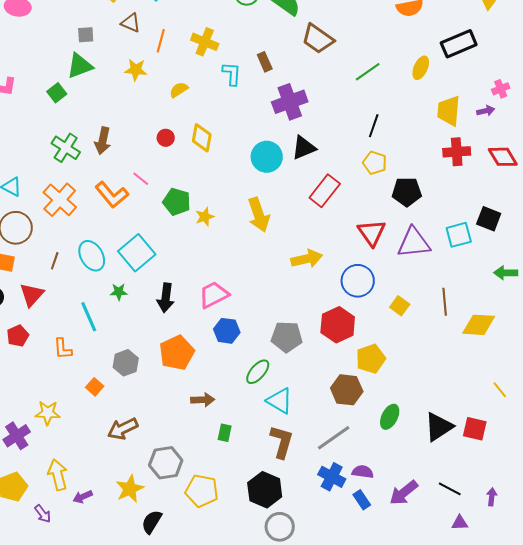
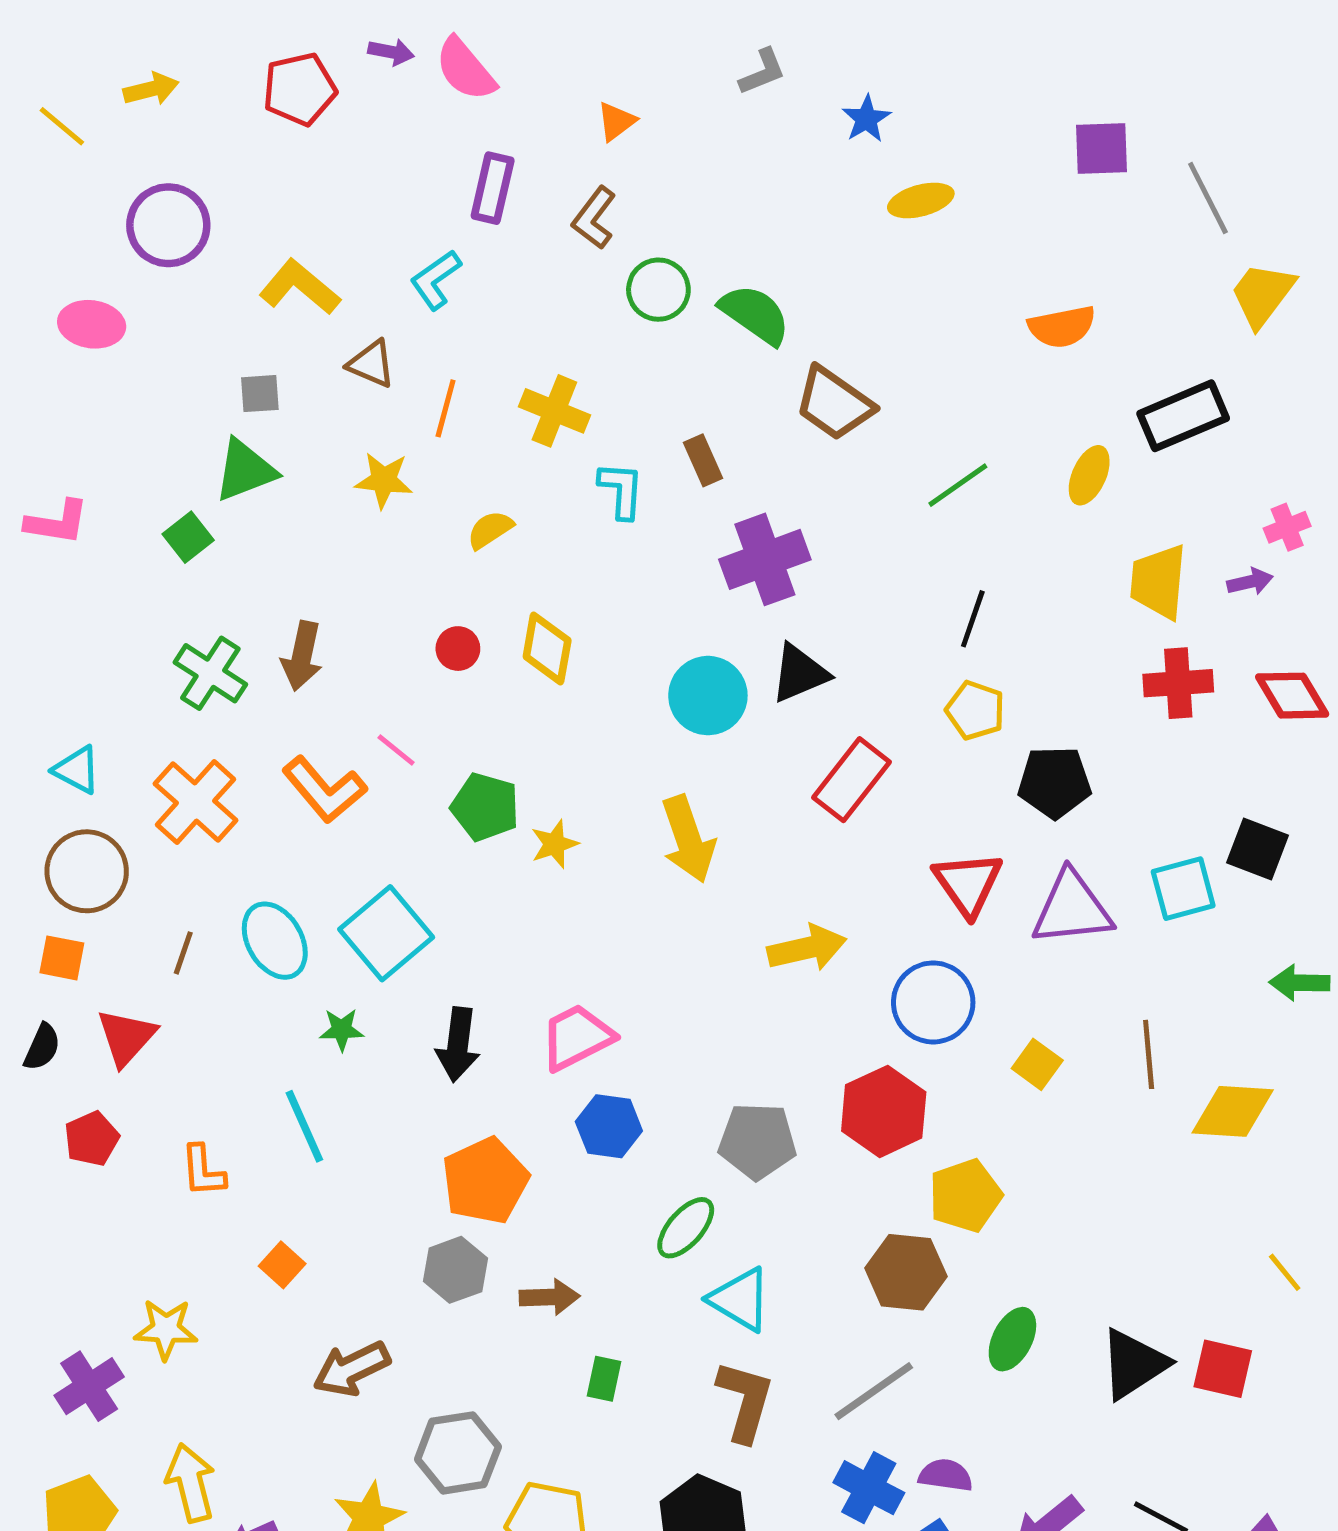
cyan line: (89, 317) -> (304, 1126), moved
gray hexagon: (126, 363) -> (455, 1270), moved

